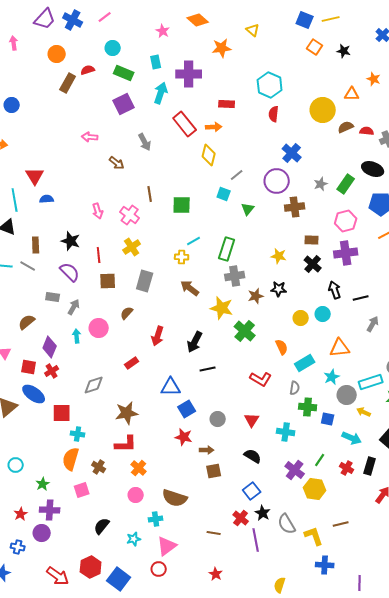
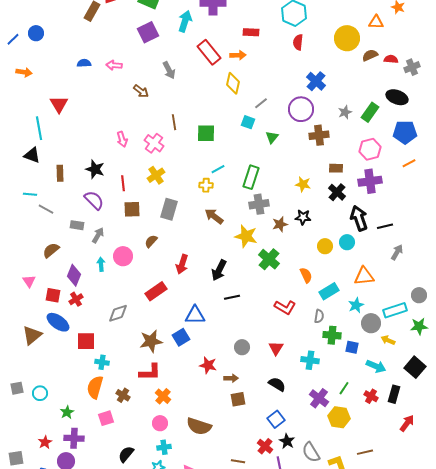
blue semicircle: (47, 199) -> (84, 63), moved
gray line: (28, 266) -> (46, 209), moved
black arrow: (335, 290) -> (359, 218), size x1.4
red rectangle: (132, 363) -> (156, 291), size x1.5
blue square: (187, 409) -> (181, 337), moved
cyan cross: (156, 519) -> (164, 447), moved

